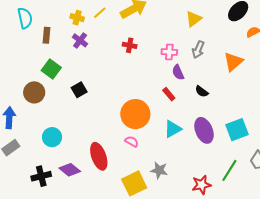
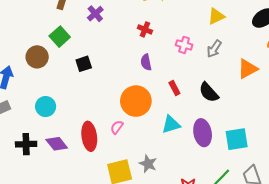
purple semicircle: (178, 72) -> (146, 62), moved
black semicircle: (202, 91) -> (209, 92), size x1.5
pink semicircle: (132, 141) -> (117, 127), moved, turned -96

